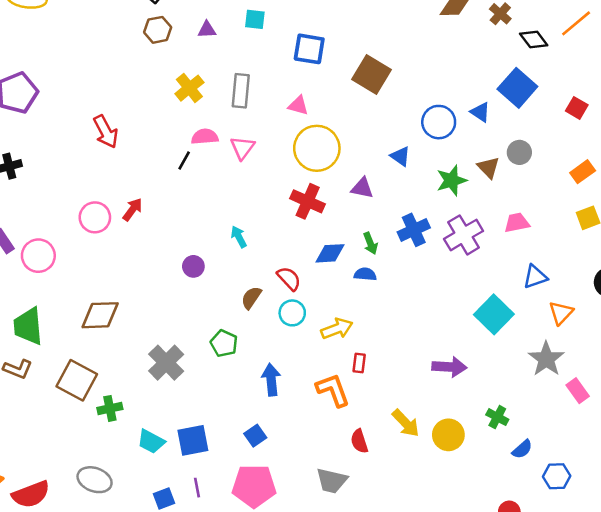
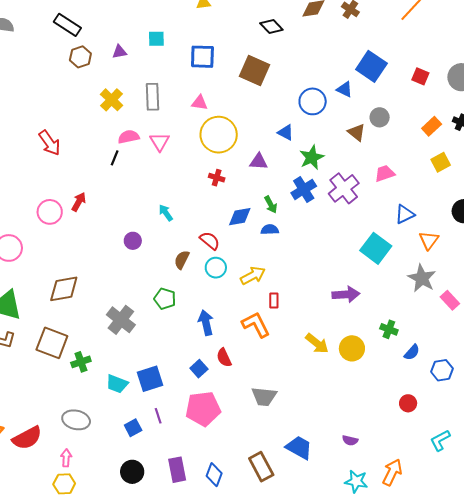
black diamond: (534, 39) -> (271, 27), moved
green star: (452, 180) -> (312, 157), moved
red cross: (308, 201) -> (217, 178), size x0.6
red semicircle: (359, 441) -> (224, 358), moved

